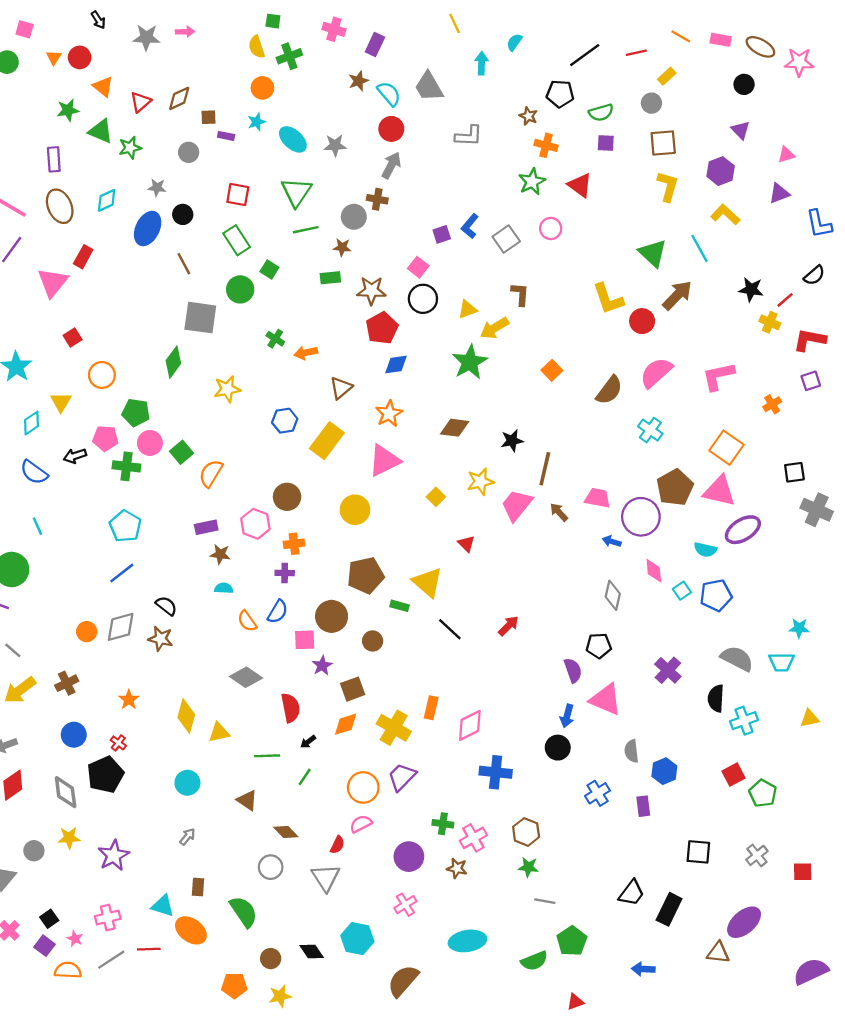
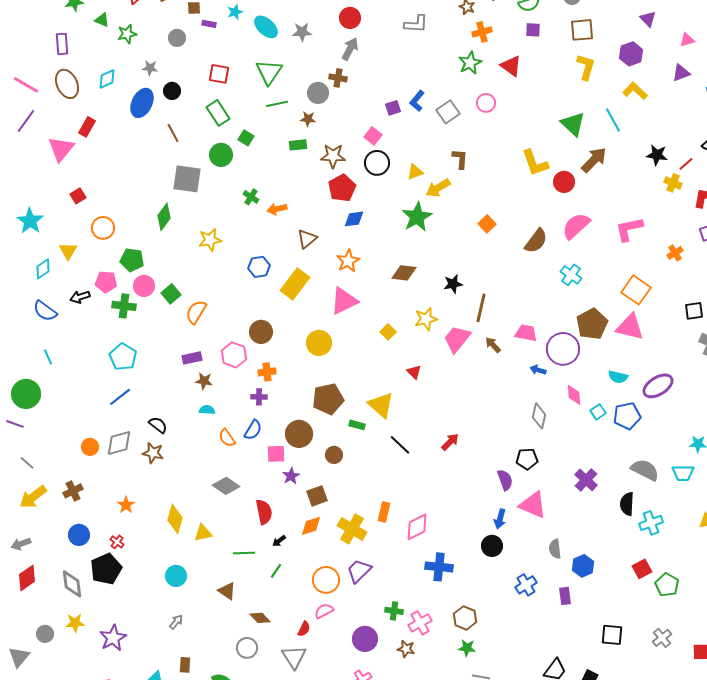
green triangle: (101, 131) -> (102, 20), size x0.7
orange cross: (546, 145) -> (482, 32), turned -30
purple ellipse: (743, 530) -> (658, 386), moved

